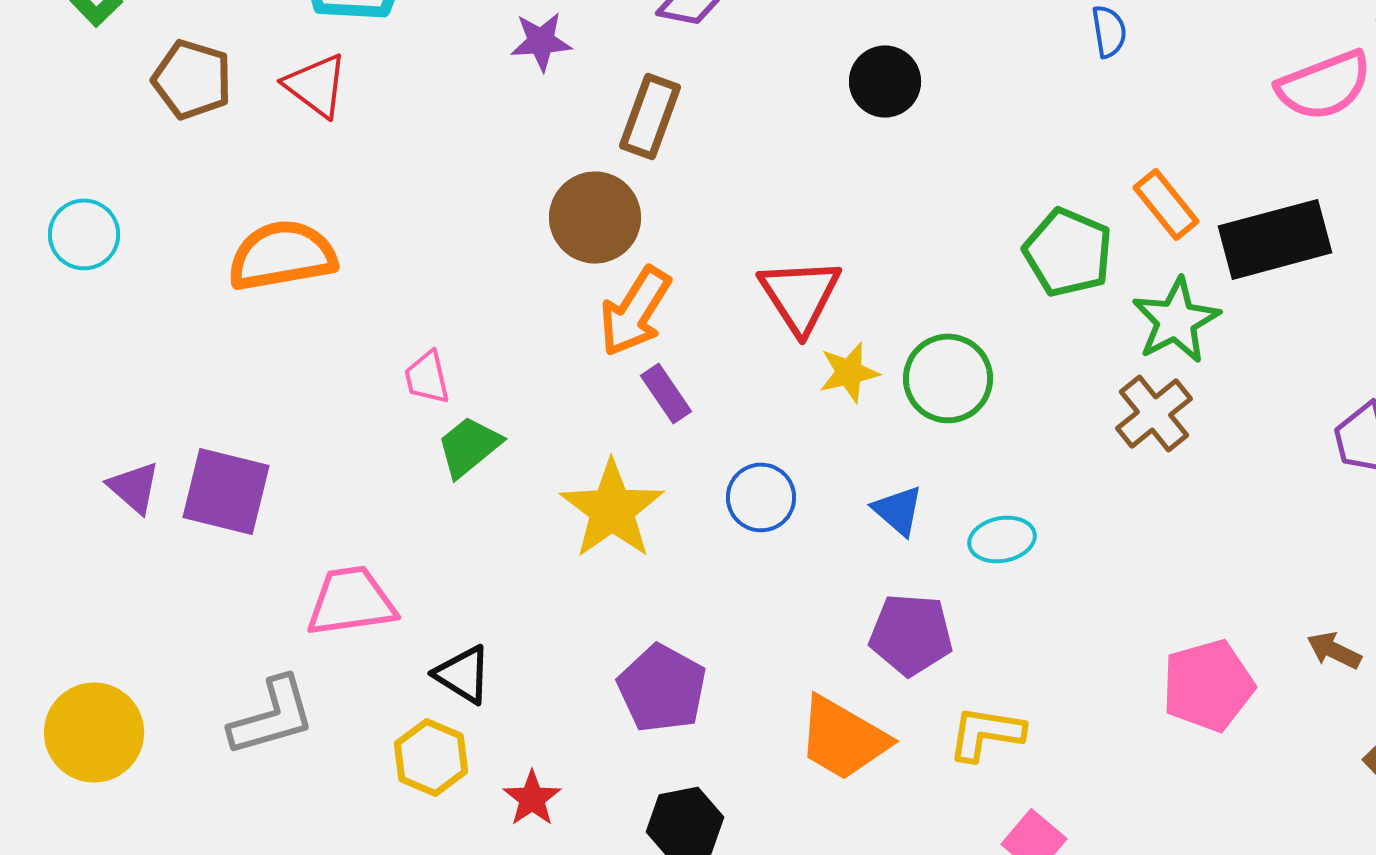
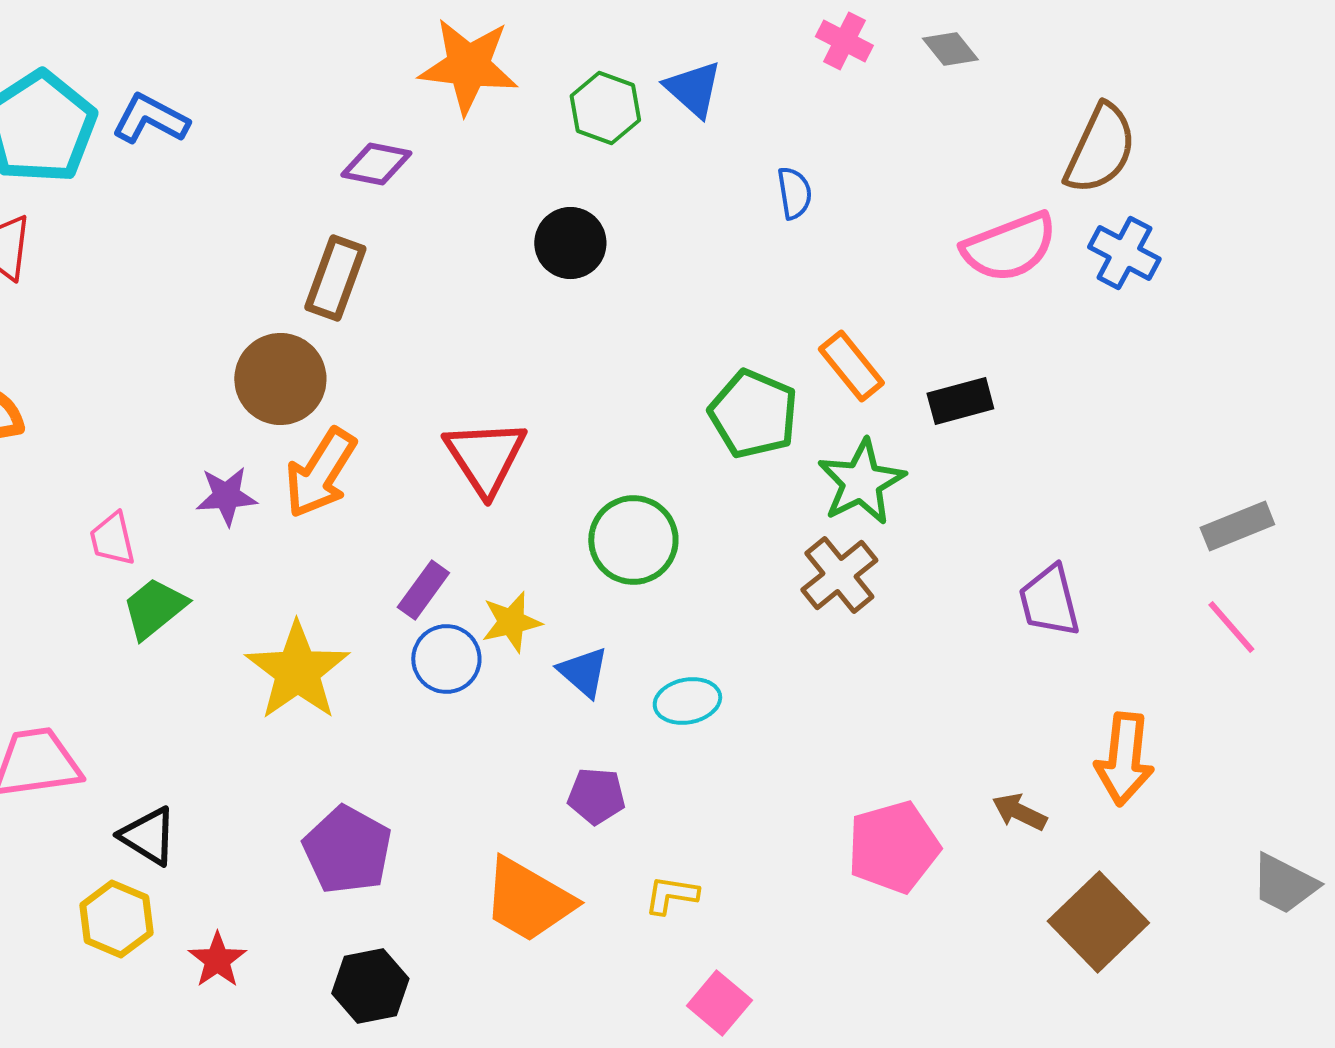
purple star: (541, 41) -> (226, 496), moved
black rectangle: (1275, 239) -> (960, 401), size x0.6
yellow star: (849, 372) -> (511, 622), moved
purple rectangle: (666, 393) -> (423, 590), moved, turned 70
purple pentagon: (911, 634) -> (596, 796), size x0.7
yellow L-shape: (986, 733) -> (671, 895), size x0.7

